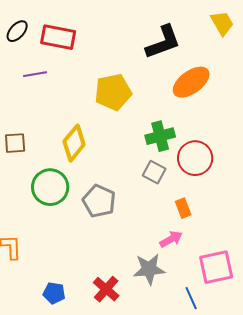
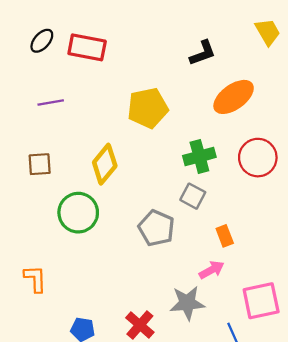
black L-shape: (163, 42) -> (203, 53), size x0.7
purple line: (35, 74) -> (51, 102), moved
red circle: (195, 158) -> (258, 158), moved
gray pentagon: (99, 201) -> (156, 228), moved

